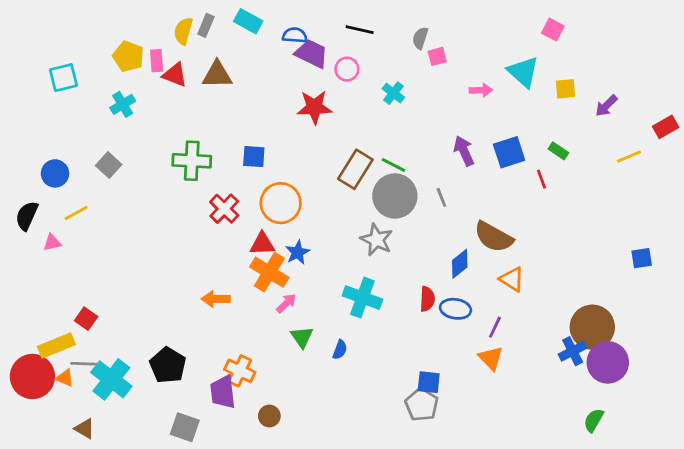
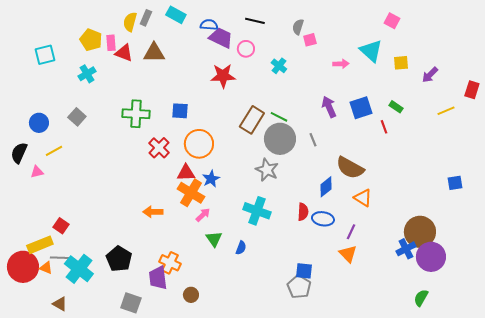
red rectangle: (666, 127) -> (472, 90), turned -42

